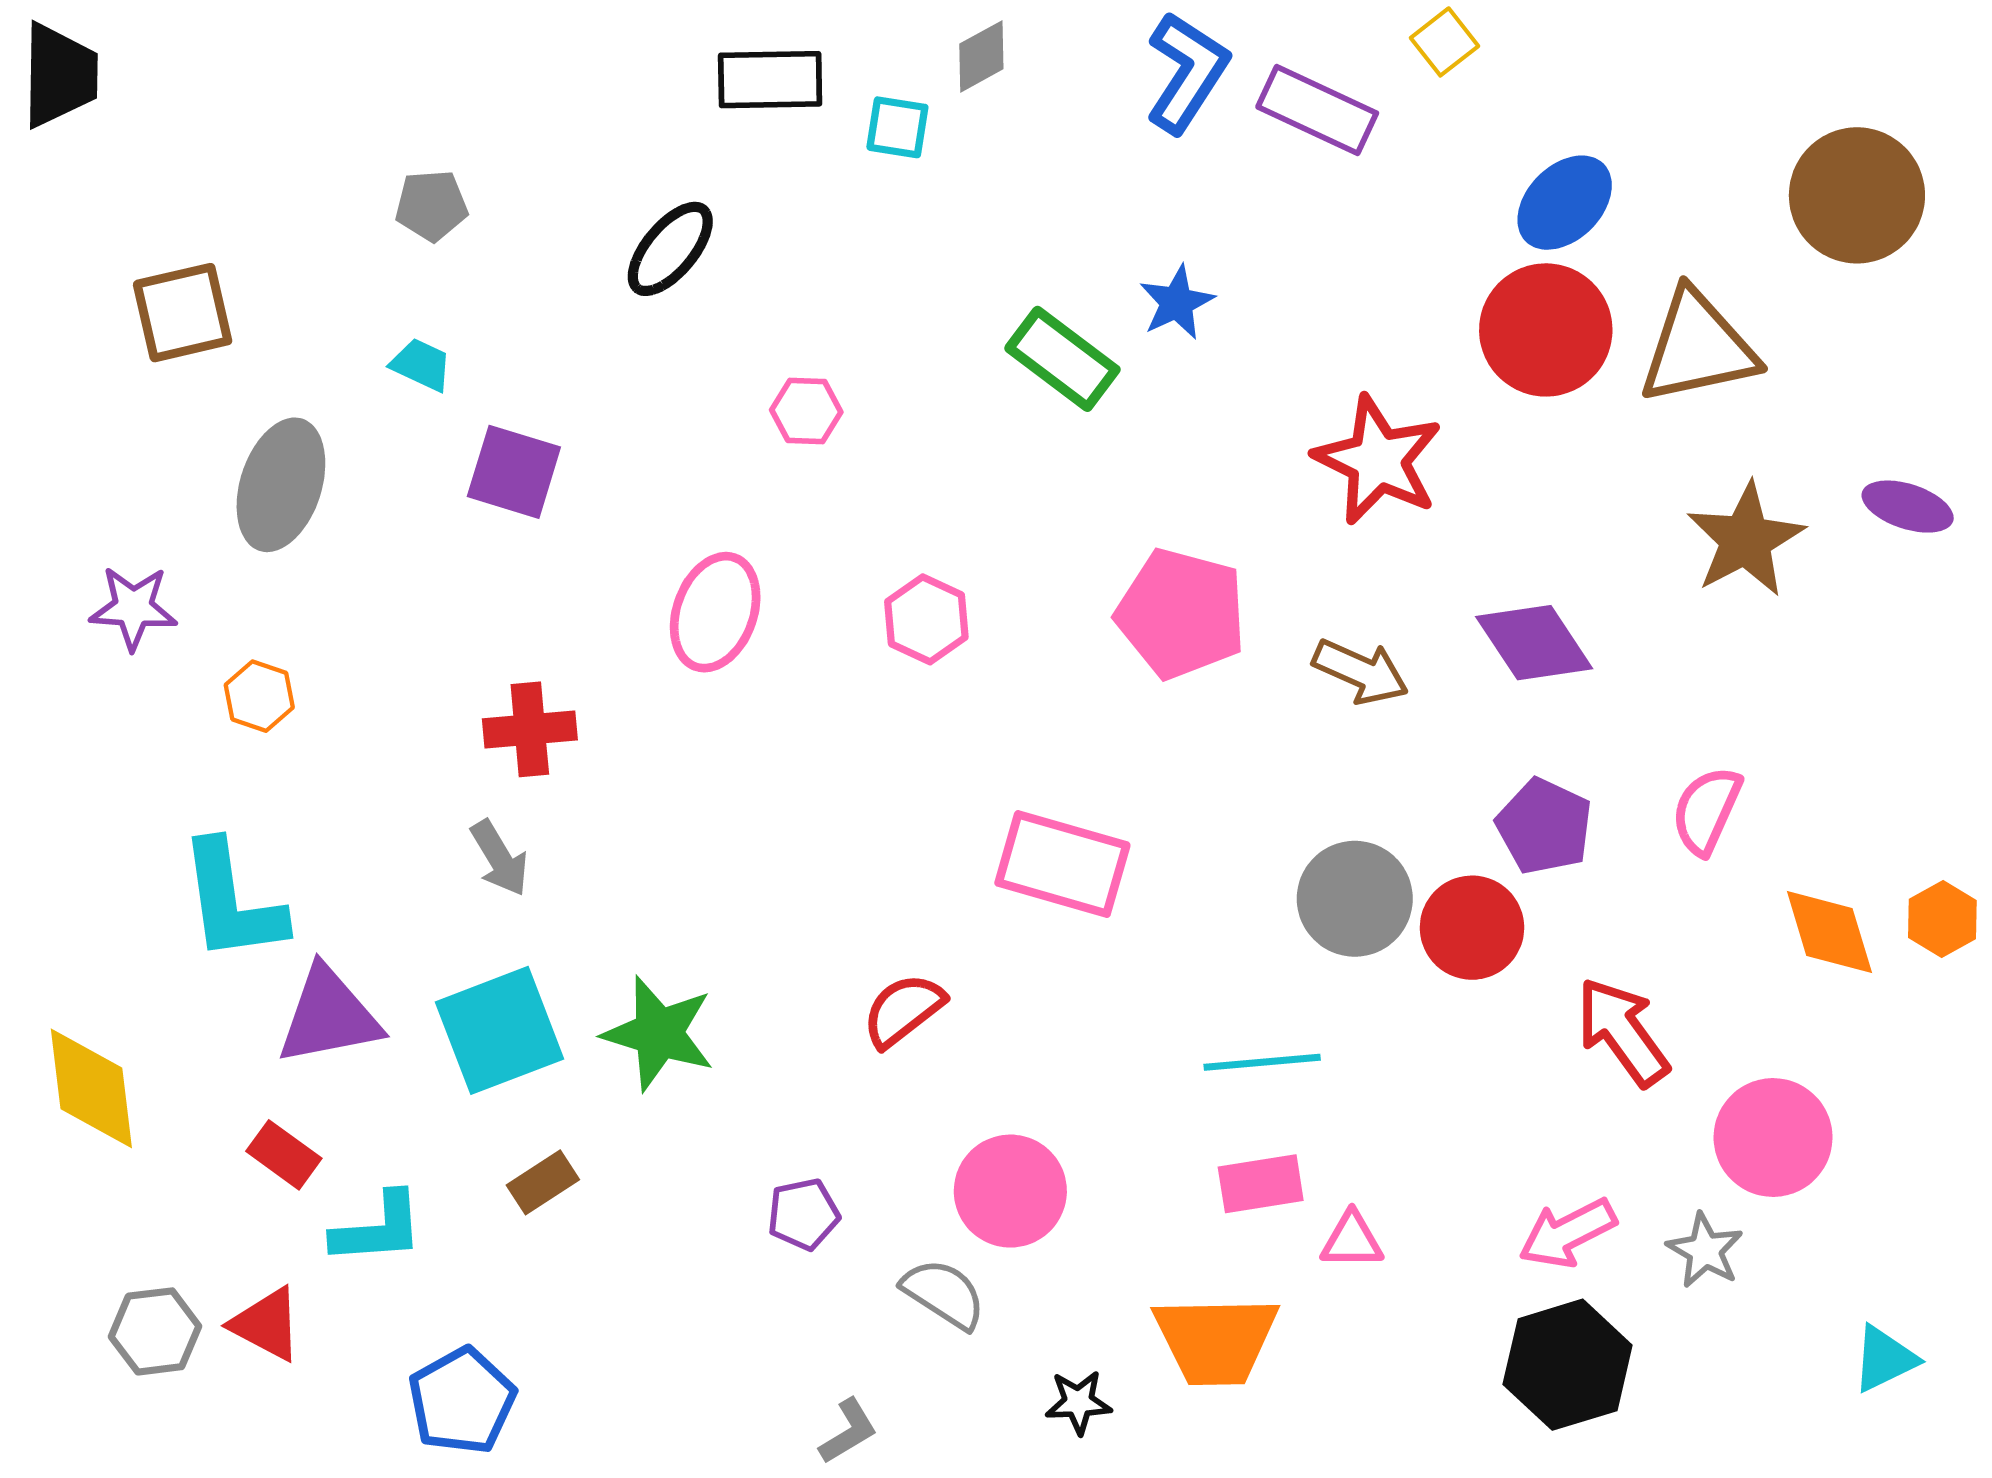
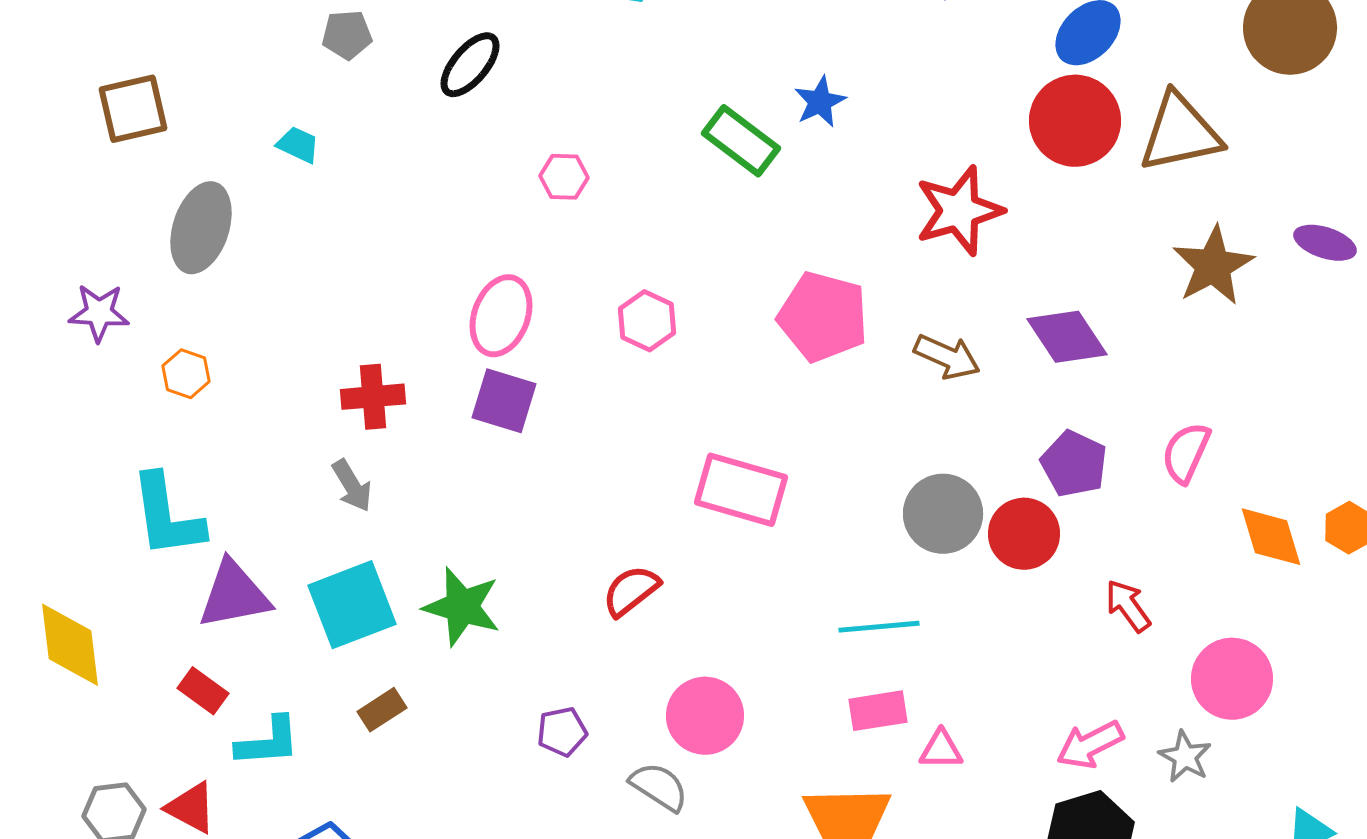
gray pentagon: (431, 206) -> (347, 35), moved
red star: (1378, 460) -> (959, 211), turned 30
purple square: (514, 472) -> (504, 401), moved
red arrow: (1623, 1032) -> (1128, 606), size x0.7

